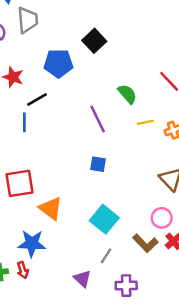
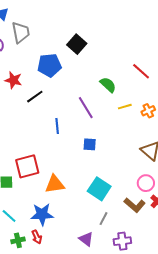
blue line: (24, 122) -> (57, 126), moved
orange triangle: (51, 208) -> (55, 184), turned -40

